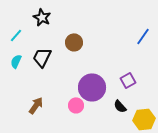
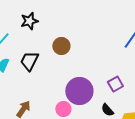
black star: (42, 17) -> (29, 21), turned 30

